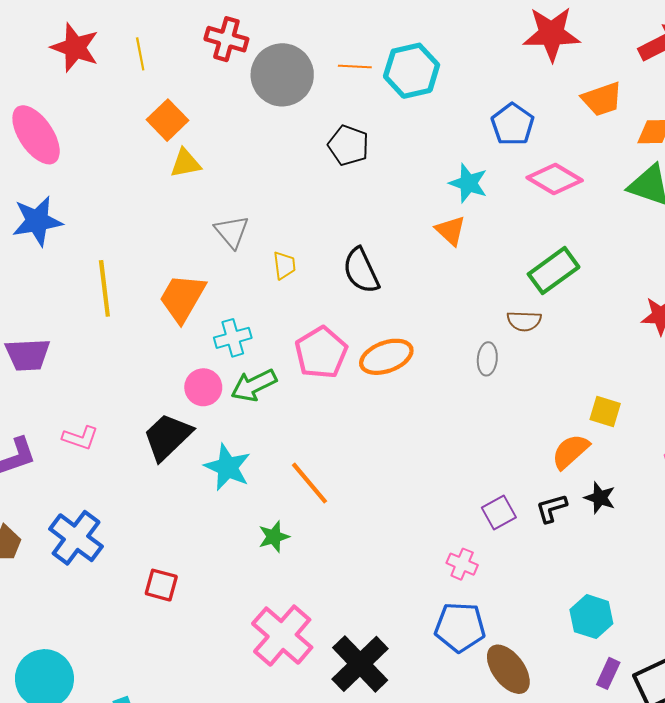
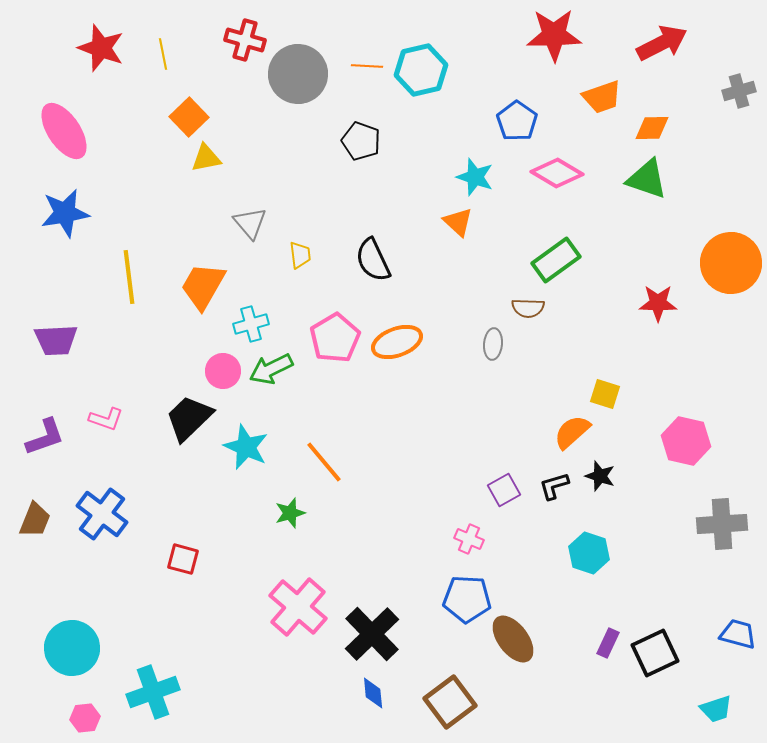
cyan hexagon: (591, 617) -> (589, 553), moved

